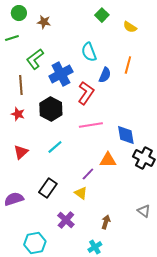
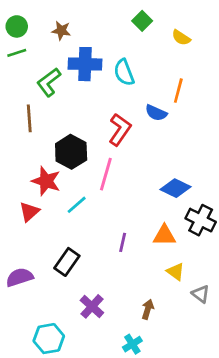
green circle: (19, 13) -> (17, 26), moved
blue cross: (61, 74) -> (85, 64), moved, turned 30
blue semicircle: (105, 75) -> (156, 113), moved, turned 91
red star: (18, 114) -> (46, 181), moved, size x1.5
pink line: (91, 125) -> (106, 174), moved, turned -65
blue diamond: (126, 135) -> (176, 188), turned -55
orange triangle: (108, 160) -> (164, 235), moved
purple line: (88, 174) -> (123, 242), turned -32
yellow triangle: (81, 193) -> (176, 272), moved

